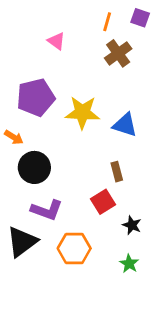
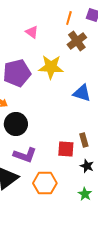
yellow star: (82, 113) -> (51, 67), moved
brown rectangle: (117, 172) -> (84, 140), moved
red square: (103, 202) -> (66, 149), turned 36

